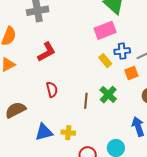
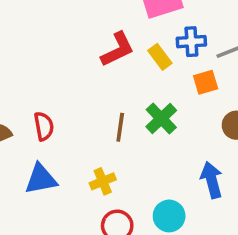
red L-shape: (46, 52) -> (118, 49), moved
red semicircle: (52, 90) -> (44, 126), moved
yellow cross: (68, 133) -> (103, 181), moved, turned -32

